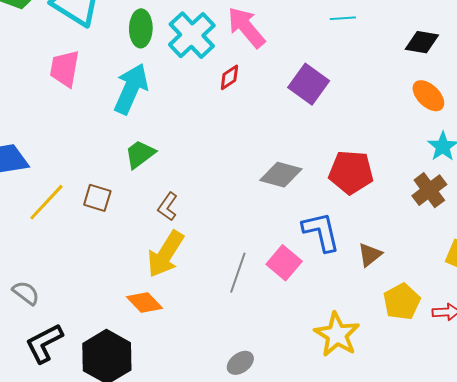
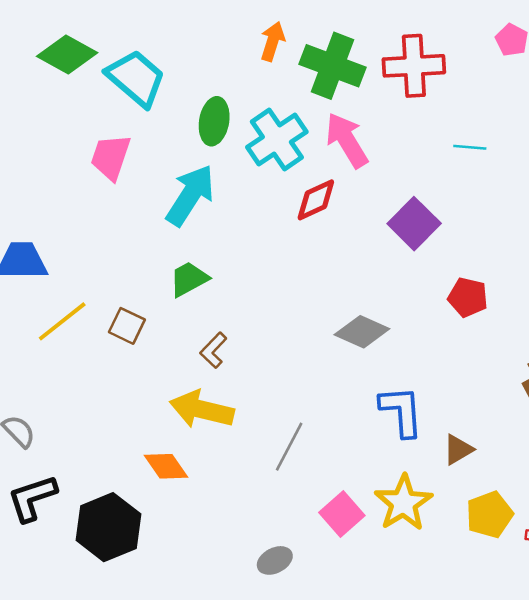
red diamond: (229, 77) -> (316, 200), size x1.4
red pentagon: (351, 172) -> (468, 297), moved, size x0.7
yellow arrow: (166, 254) -> (202, 409), turned 63
pink square: (284, 263) -> (342, 514), moved
yellow star: (337, 335) -> (403, 503), moved

